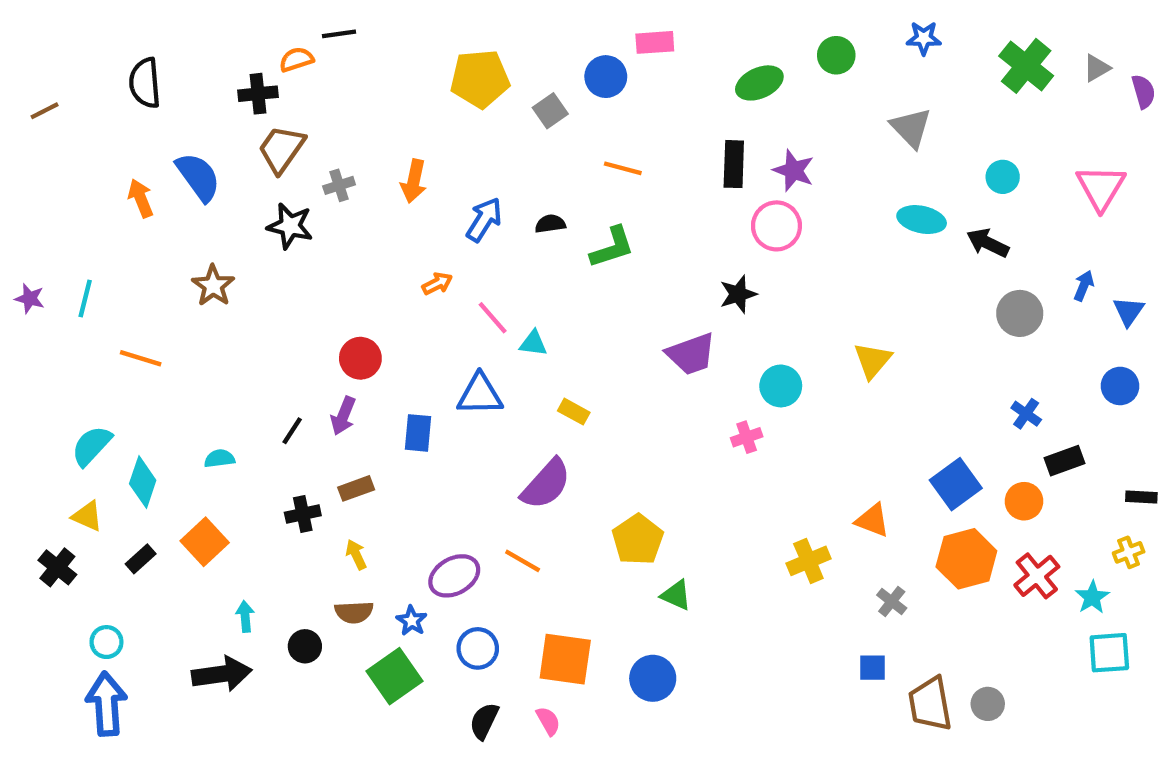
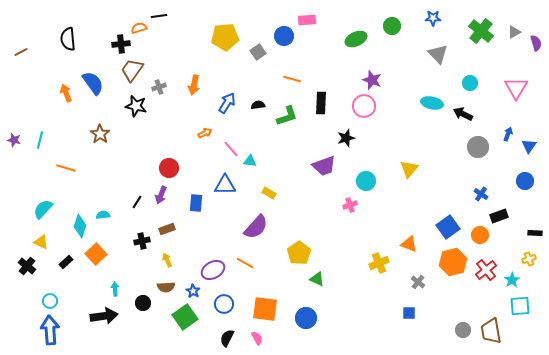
gray triangle: (911, 128) -> (438, 54), moved
black rectangle: (734, 164) -> (321, 103), moved
cyan diamond: (143, 482) -> (80, 226), moved
brown trapezoid: (930, 704) -> (491, 331), moved

